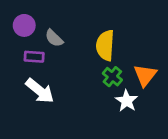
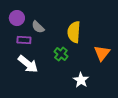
green cross: (112, 77) -> (61, 54), moved
white star: (127, 101) -> (81, 80), moved

